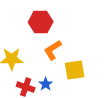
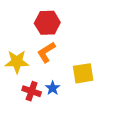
orange L-shape: (53, 50) -> (46, 52), moved

